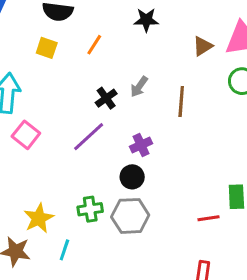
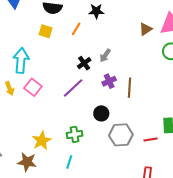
black star: (146, 20) -> (96, 11), moved
brown line: (181, 102) -> (130, 88), moved
purple cross: (141, 145) -> (109, 81), moved
gray hexagon: (130, 216) -> (121, 135), moved
cyan line: (64, 250) -> (69, 162), moved

